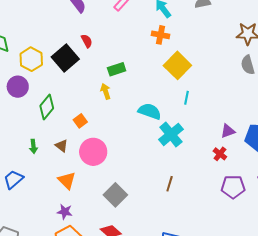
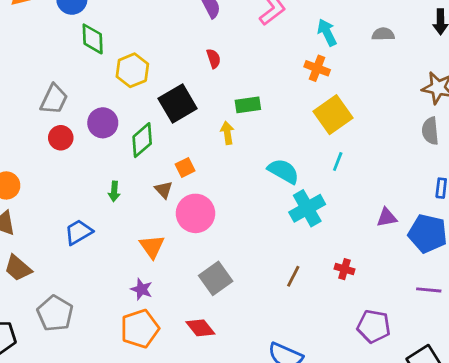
black square: (65, 58) -> (178, 104), moved
purple circle: (18, 87) -> (103, 123), moved
brown triangle: (61, 146) -> (164, 190), moved
red cross: (220, 154) -> (345, 269), moved, turned -32
purple pentagon: (233, 187) -> (374, 326), moved

